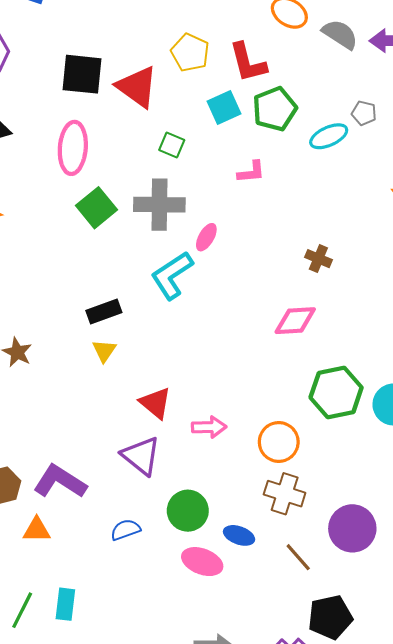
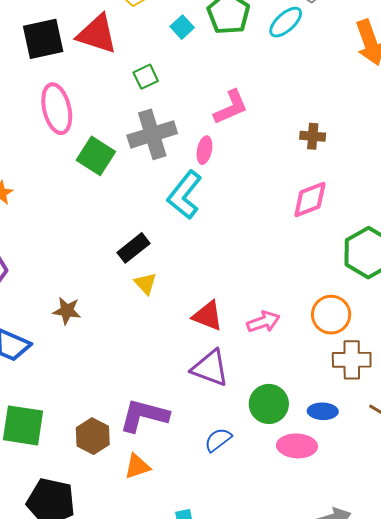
cyan square: (224, 108) -> (182, 27), size x0.7
green square: (172, 145) -> (146, 77), turned -30
pink L-shape: (251, 172) -> (231, 107), moved, size x1.4

